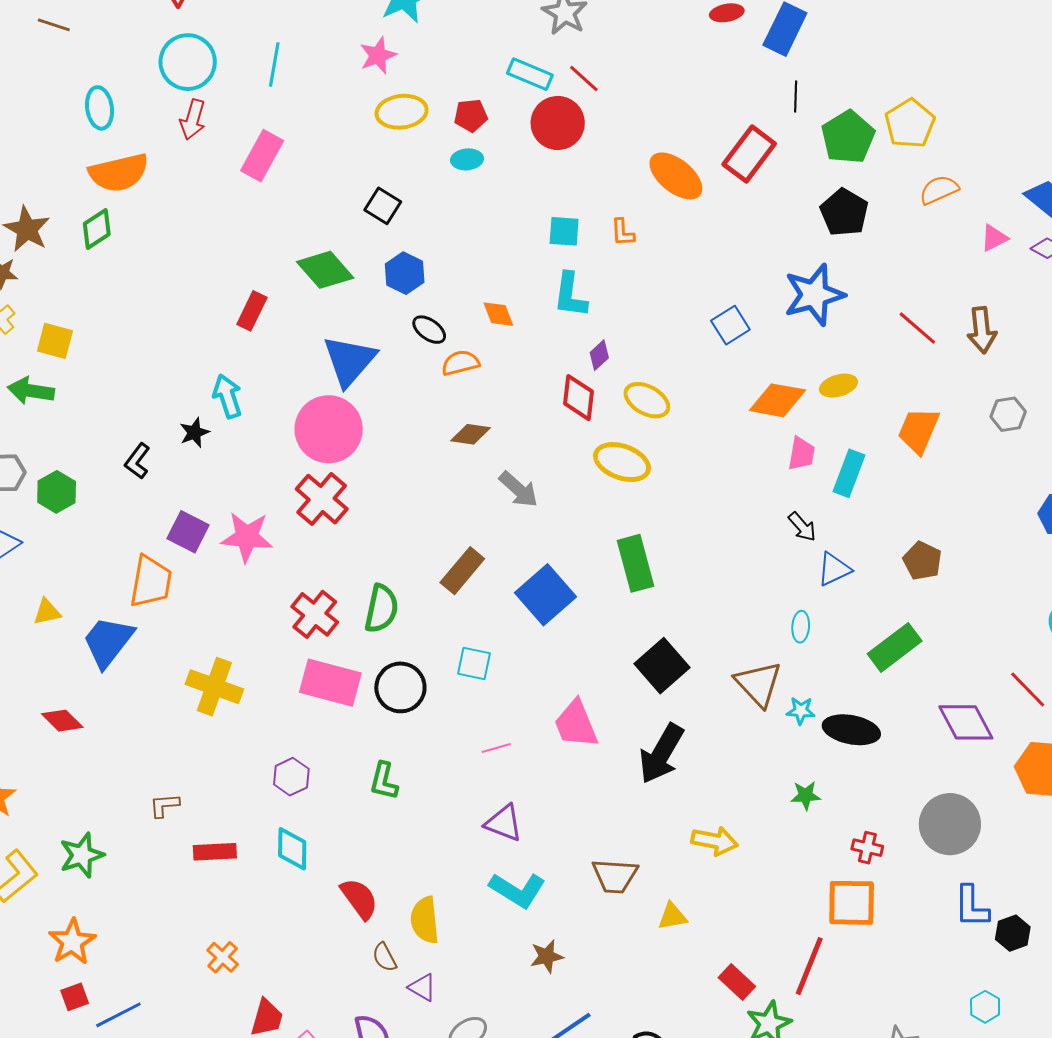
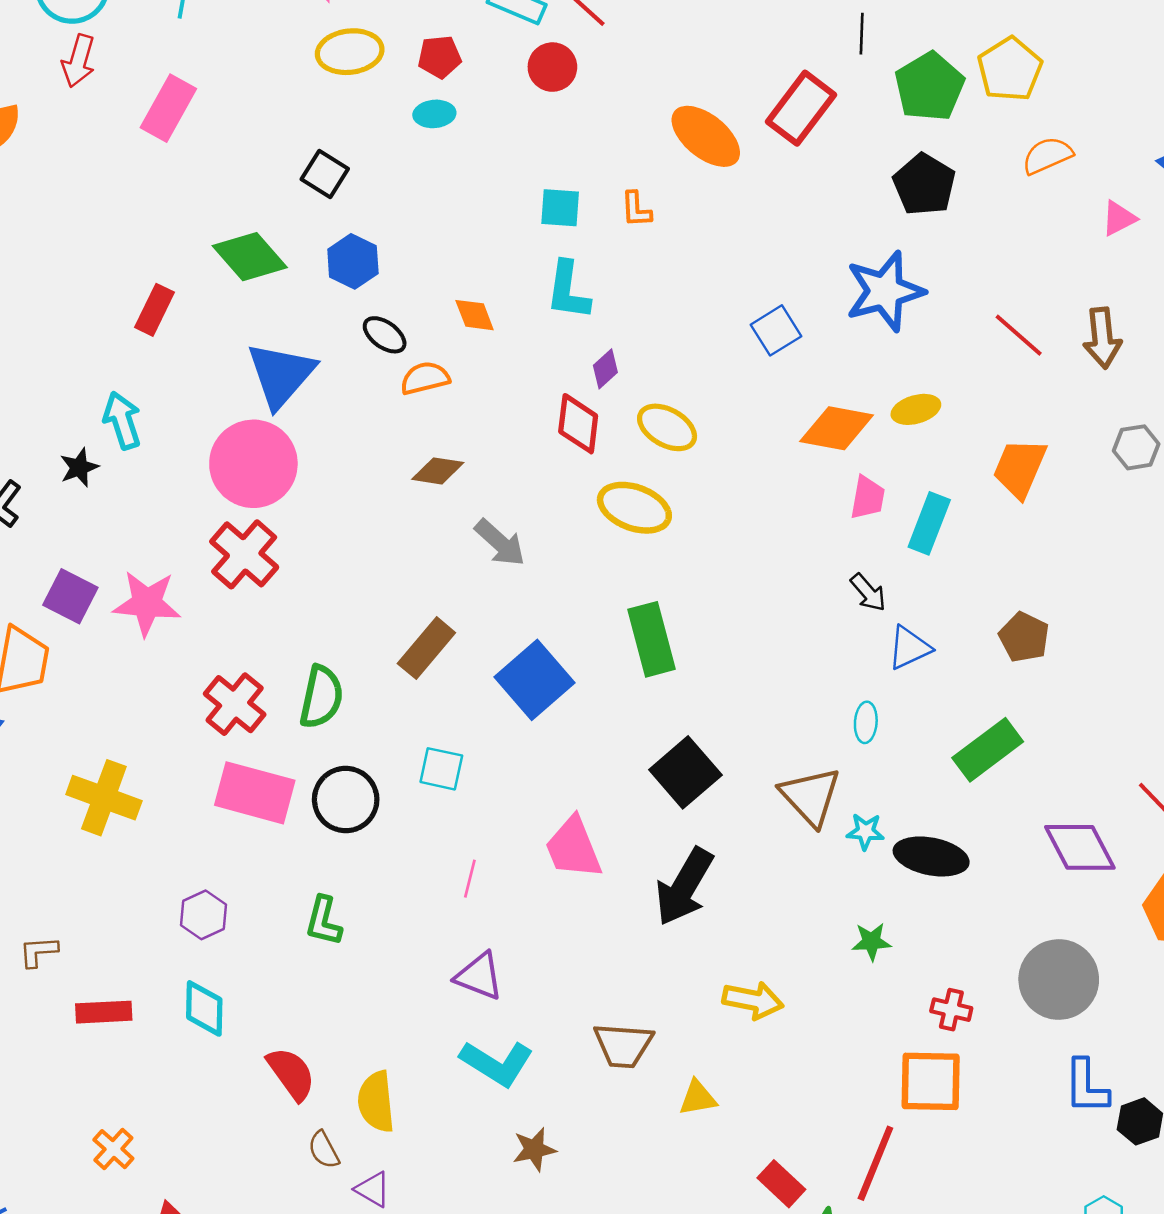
red circle: (558, 123) -> (552, 67), size x0.7
pink line: (496, 748) -> (470, 879), turned -60

